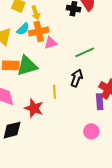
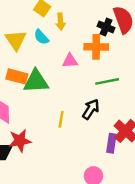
cyan semicircle: (23, 29) -> (41, 37), turned 80
orange cross: (39, 32) -> (96, 47), moved
red star: (34, 108) -> (20, 141), moved, turned 30

